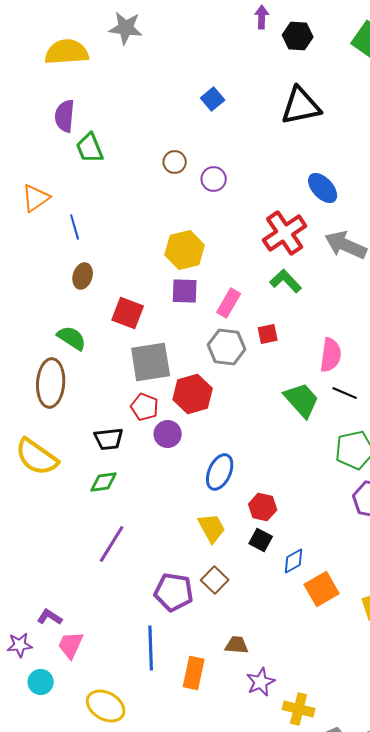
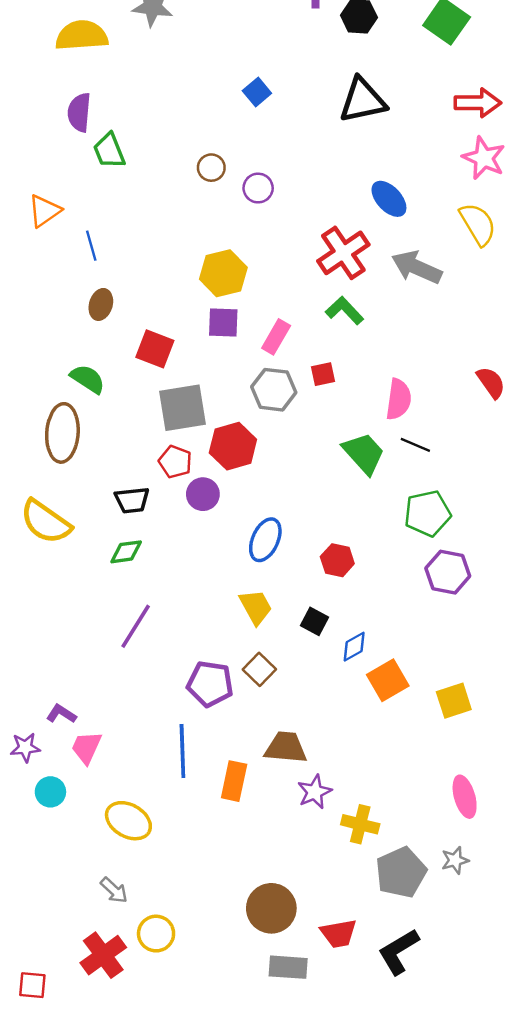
red hexagon: (263, 507) -> (337, 560), moved
brown trapezoid: (237, 645) -> (286, 747), size x1.5

